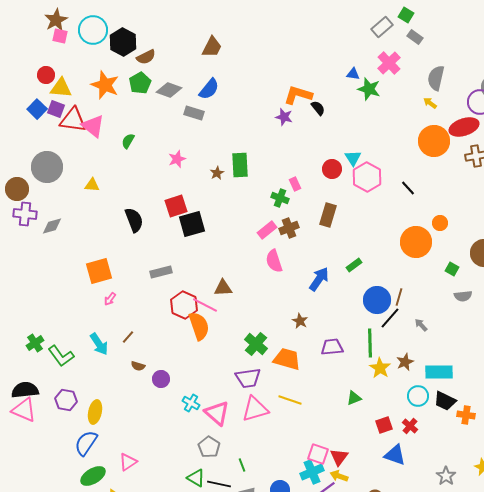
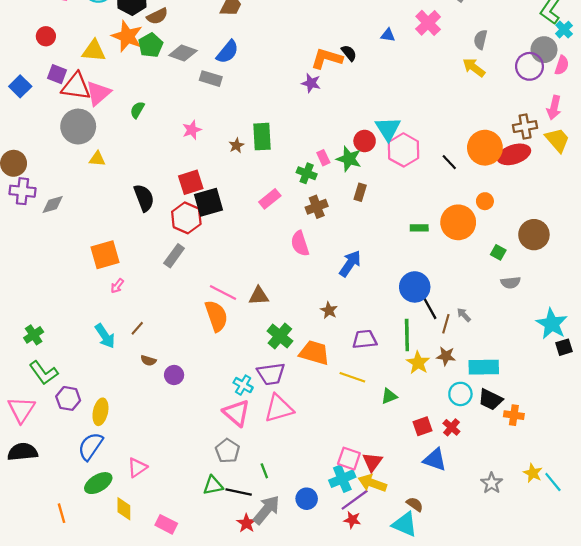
gray semicircle: (436, 78) -> (480, 40), size x0.7
orange star: (105, 85) -> (127, 36), moved
yellow triangle: (61, 88) -> (94, 51), moved
green star: (369, 89) -> (349, 159), moved
yellow arrow: (430, 103) -> (474, 67), size x1.5
black semicircle: (318, 108) -> (349, 53), moved
blue square: (37, 109) -> (20, 86), moved
pink triangle: (93, 126) -> (98, 93), turned 40
red ellipse: (464, 127) -> (514, 154), moved
orange circle: (434, 141) -> (485, 148), moved
cyan triangle: (353, 158) -> (388, 129), size x1.4
gray circle: (47, 167) -> (78, 127), moved
brown rectangle: (328, 215) -> (360, 192), size x0.7
pink rectangle: (267, 230) -> (270, 199), moved
green rectangle: (354, 265) -> (419, 228), moved, turned 35
gray rectangle: (161, 272) -> (174, 256), turned -40
brown triangle: (223, 288) -> (259, 296), moved
brown line: (399, 297) -> (446, 324), moved
red hexagon: (184, 305) -> (186, 218), moved
black line: (390, 318) -> (429, 307), turned -70
green L-shape: (61, 356) -> (44, 373), moved
brown star: (405, 362) -> (446, 356), turned 30
black semicircle: (25, 390) -> (22, 452), moved
yellow line: (290, 400) -> (352, 377), moved
cyan cross: (191, 403) -> (243, 385), moved
pink triangle: (24, 410) -> (21, 410), turned 40
yellow arrow: (339, 476) -> (372, 483), size x1.4
green triangle: (196, 478) -> (213, 485), turned -42

